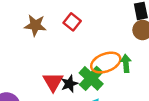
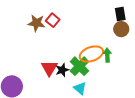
red square: (72, 22) -> (53, 20), moved

